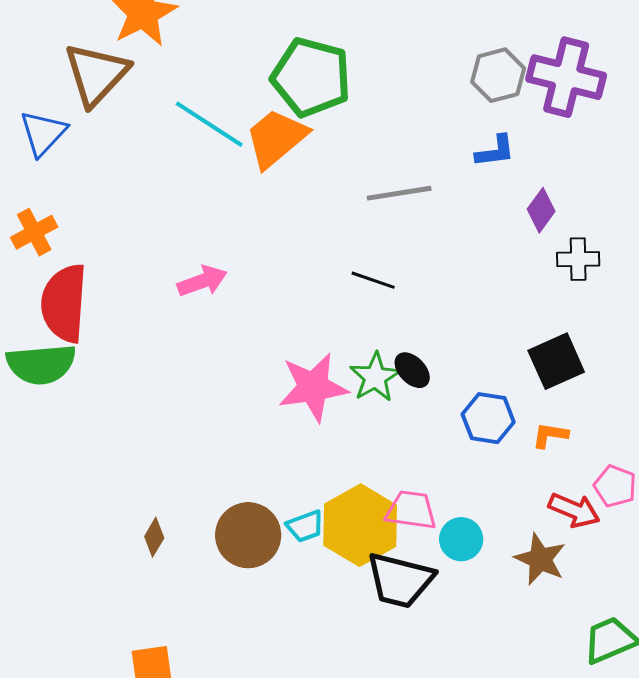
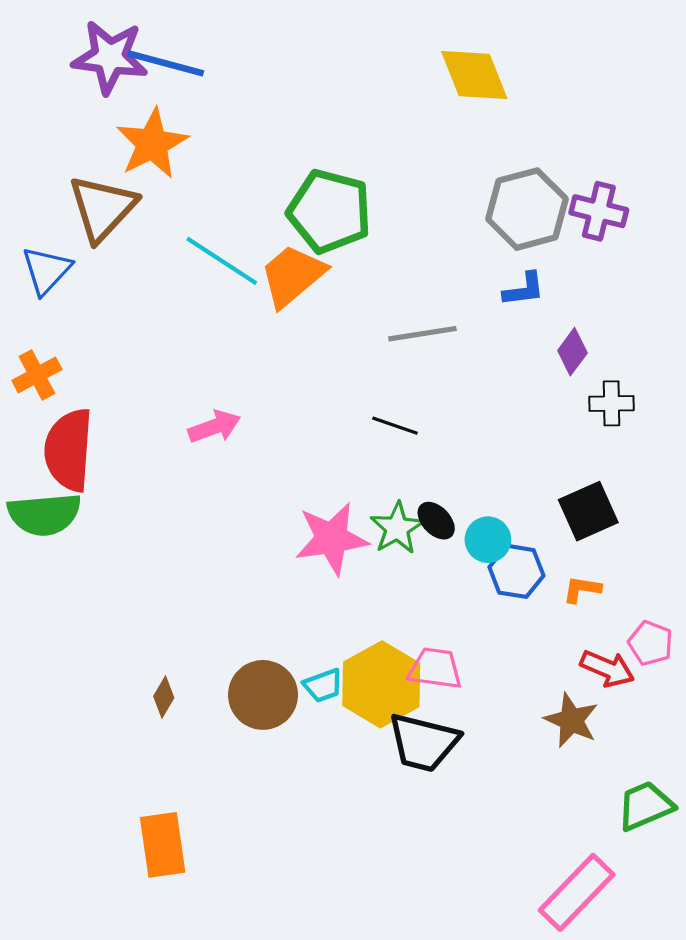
gray hexagon: (498, 75) -> (527, 209), size x1.4
purple cross: (566, 77) -> (599, 211), size x0.7
cyan circle: (461, 539) -> (488, 540), moved

